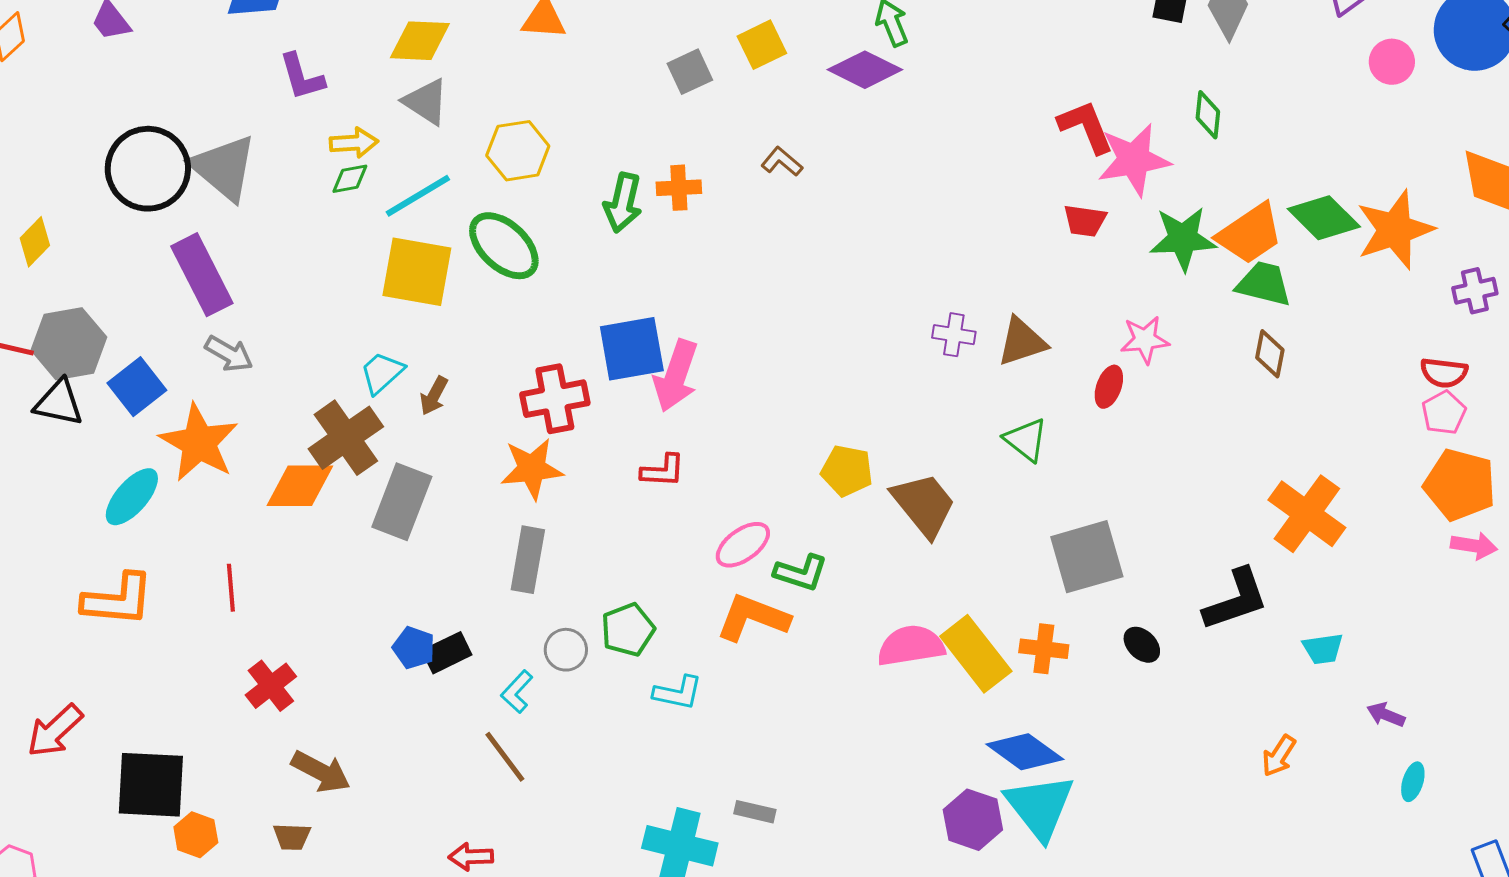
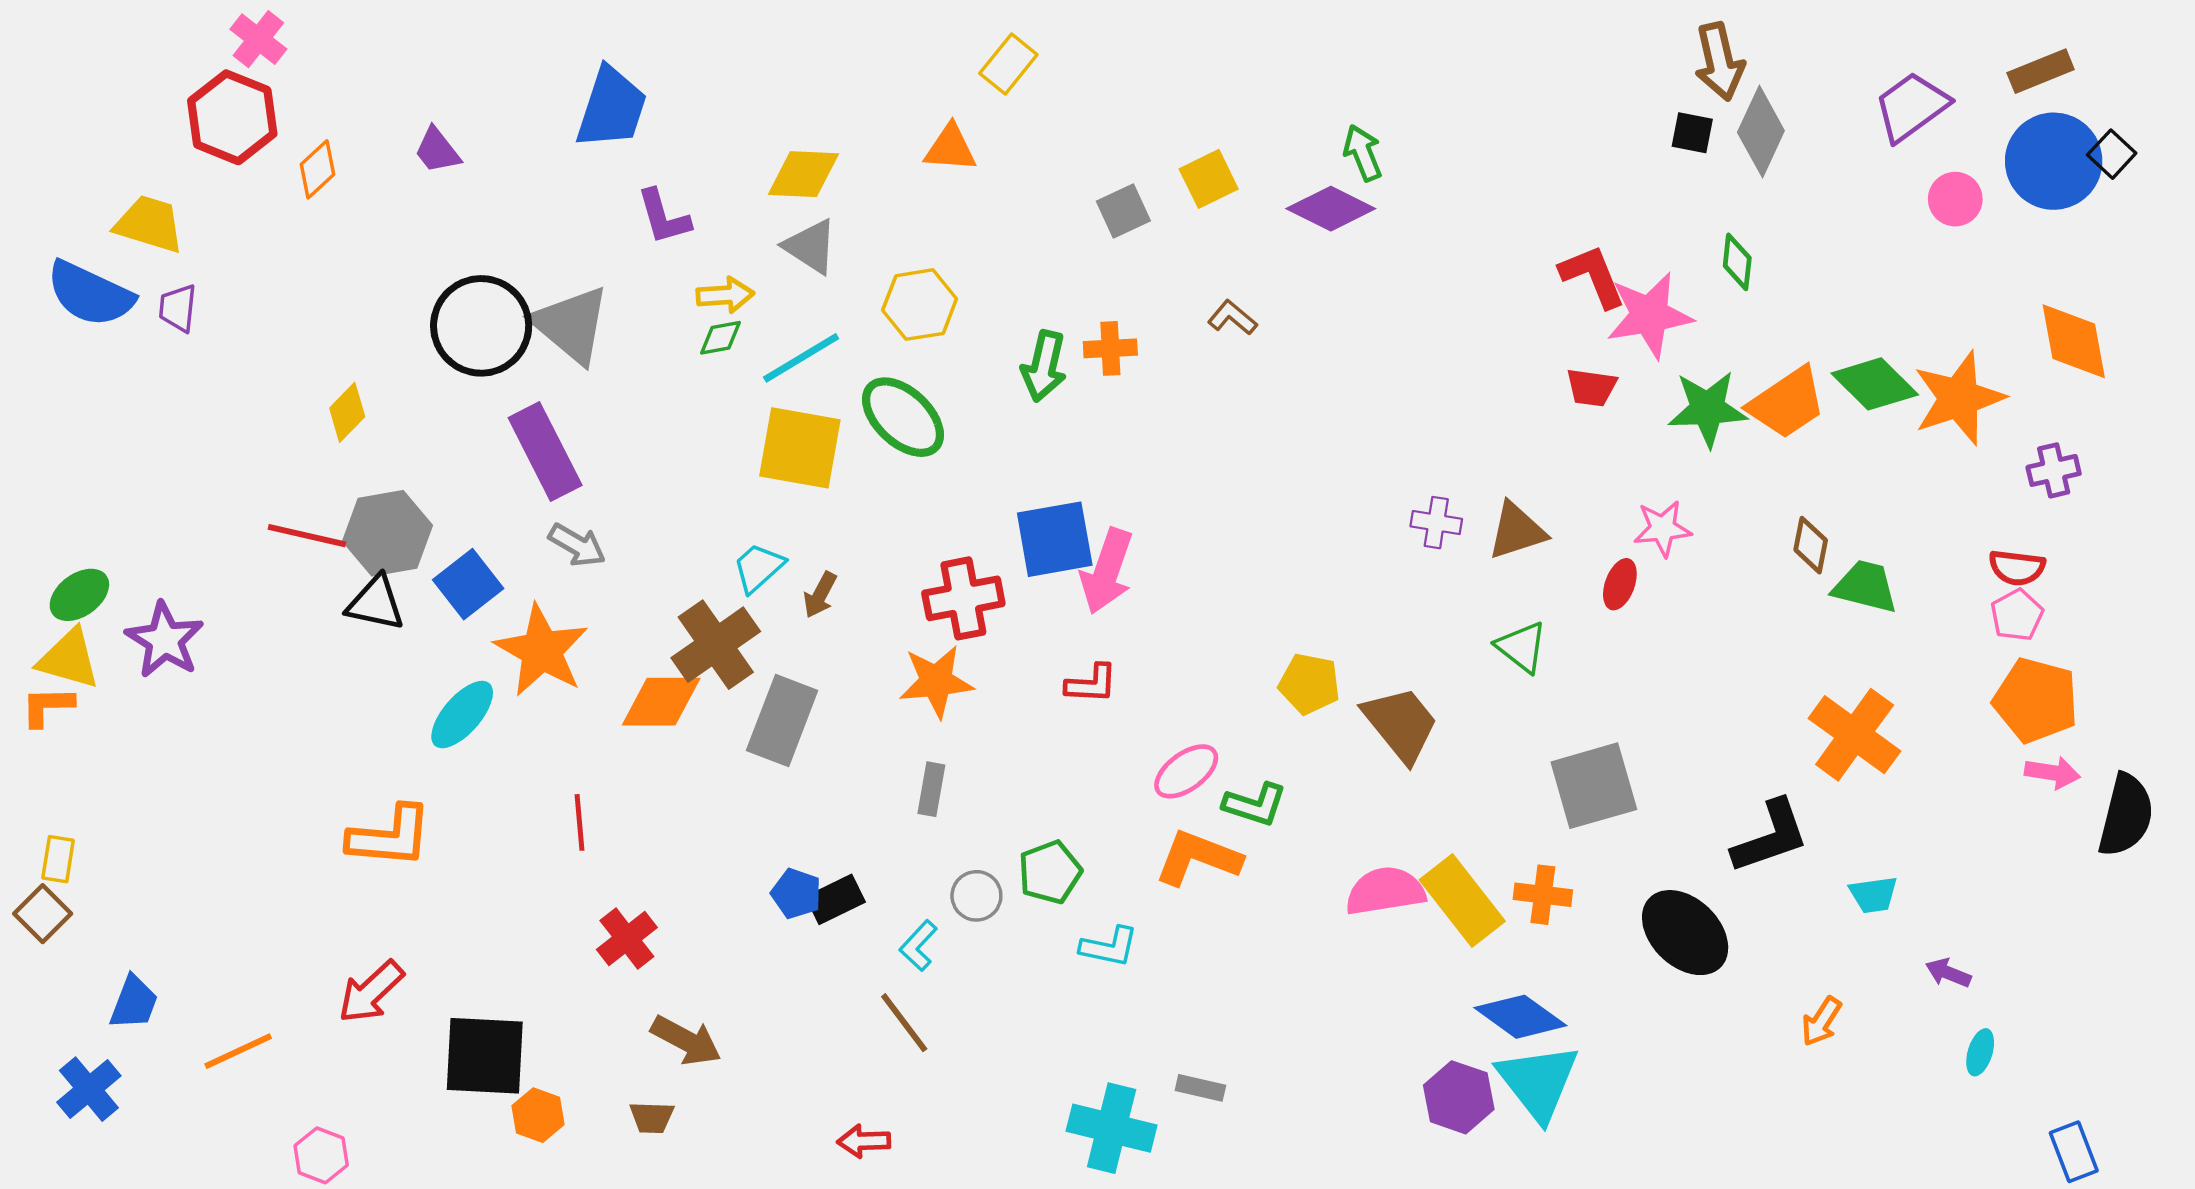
green trapezoid: (1264, 284) -> (1865, 587), moved
gray rectangle: (528, 560) -> (931, 789), size x0.7
orange L-shape: (118, 600) -> (390, 837), moved
black ellipse: (1142, 645) -> (1685, 933), moved, size x2.0

